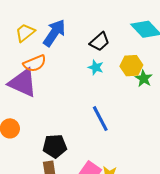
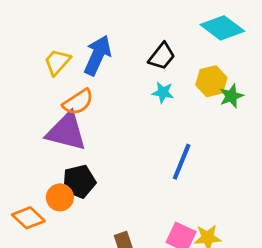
green star: (144, 78) -> (231, 96), turned 30
blue line: (100, 119) -> (182, 162), turned 60
black pentagon: (55, 146) -> (79, 181), moved

